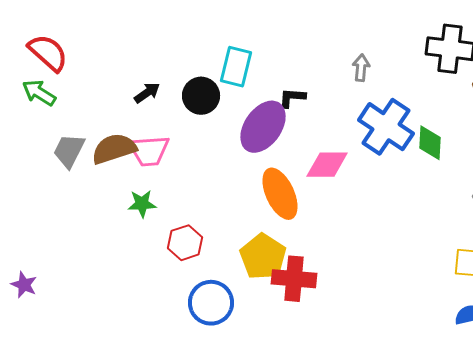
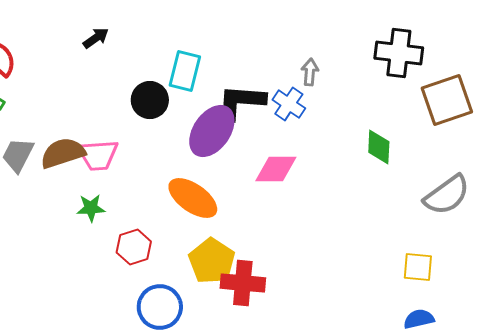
black arrow: (147, 93) -> (96, 38), moved
black L-shape: (292, 98) -> (241, 102), size x1.8
blue cross: (386, 127) -> (289, 104), moved, size x0.6
orange ellipse: (280, 194) -> (193, 198), moved, turned -30

